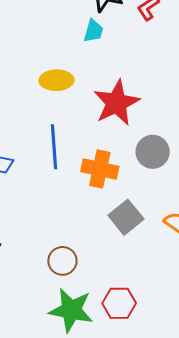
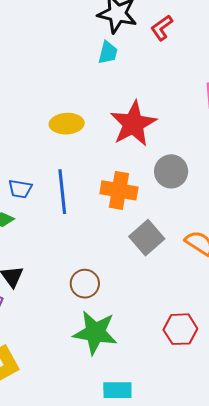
yellow ellipse: (56, 80) -> (67, 124), moved
blue line: (54, 147) -> (62, 192), moved
red hexagon: (119, 303) -> (180, 329), moved

